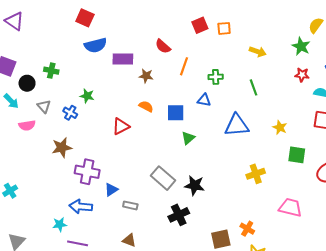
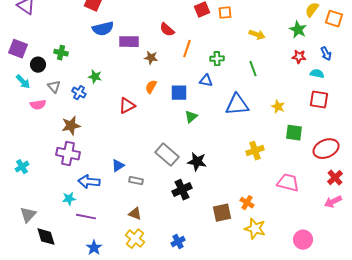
orange semicircle: (146, 106) -> (151, 87), turned -88
purple cross: (87, 172) -> (68, 154), moved

